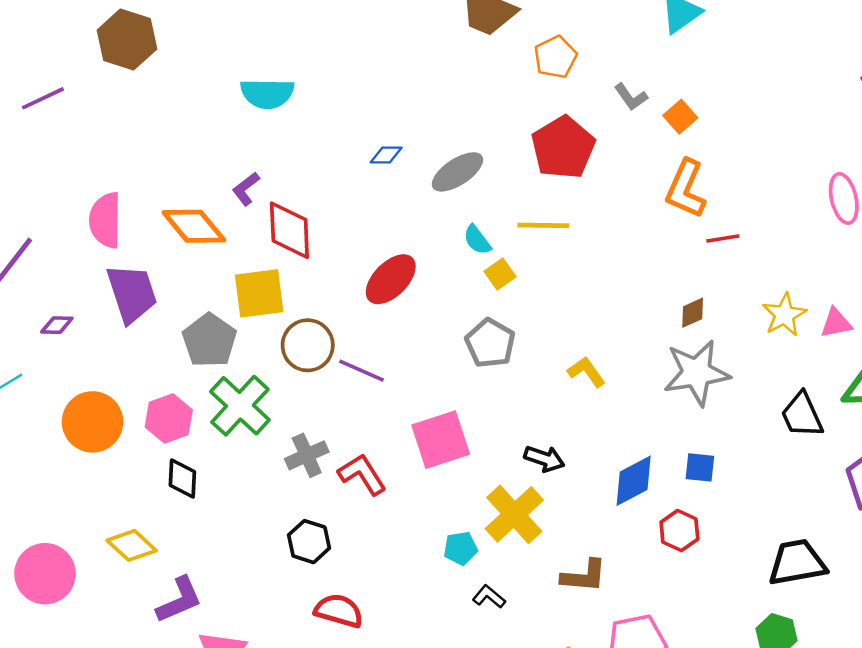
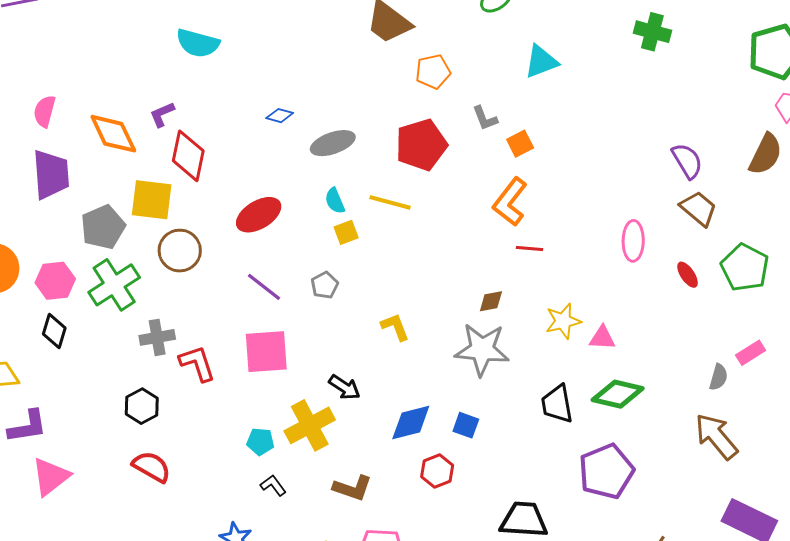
pink semicircle: (105, 220) -> (44, 111), size x0.7
gray pentagon: (490, 343) -> (325, 285), size x0.7
purple line: (362, 371) -> (264, 287), moved

